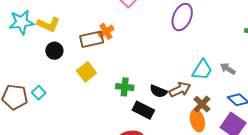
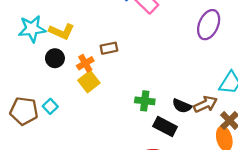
orange cross: (106, 31) -> (85, 63), moved
brown rectangle: (92, 39) -> (109, 48), size x0.7
black circle: (54, 51) -> (55, 58), moved
yellow square: (87, 72) -> (89, 82), moved

